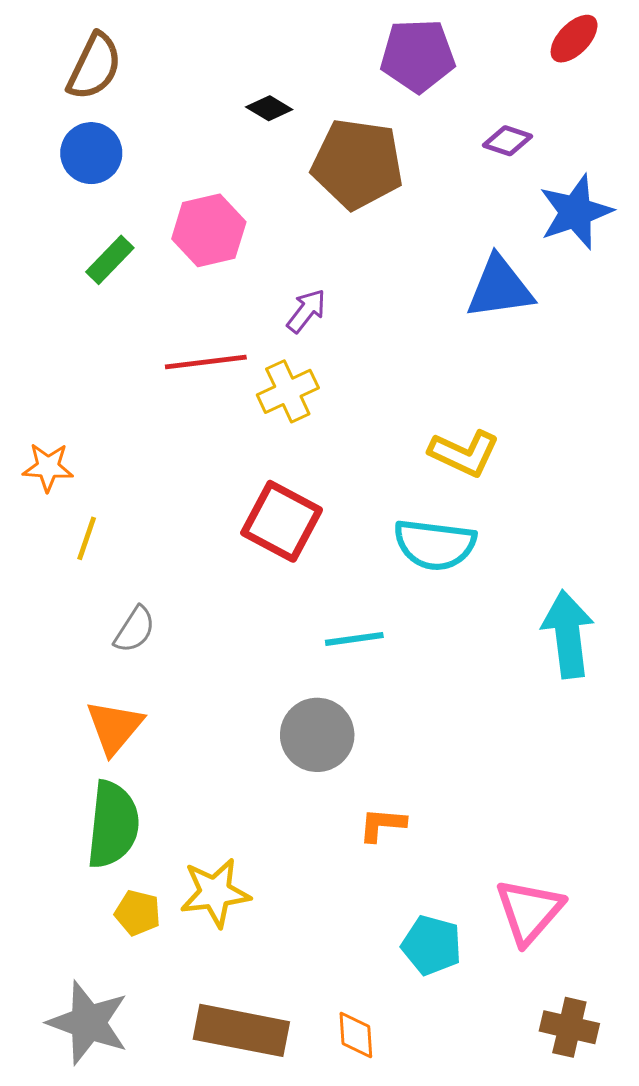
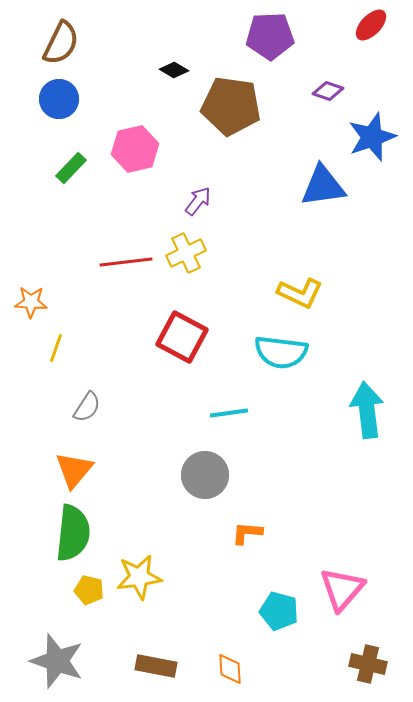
red line: (206, 362) -> (126, 262), moved
brown rectangle: (241, 1030) -> (156, 666), size x0.7

